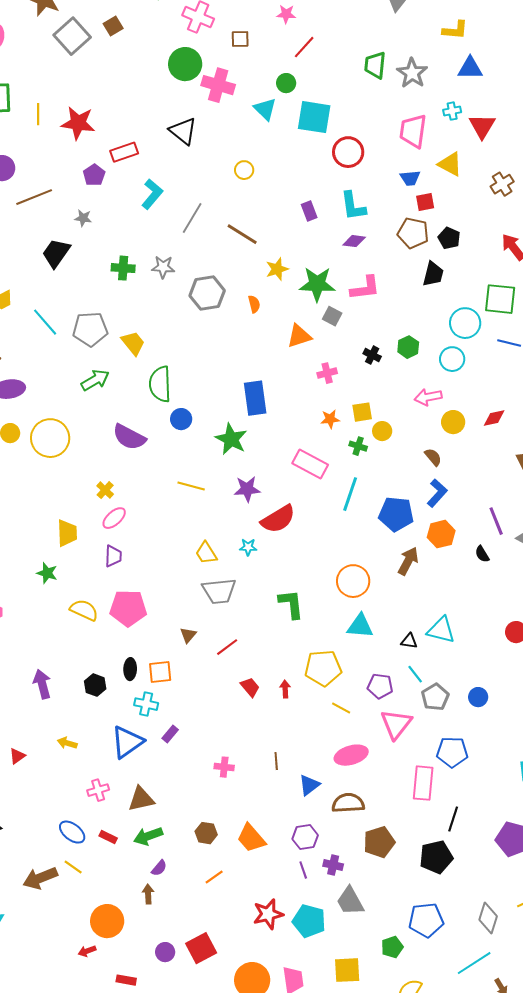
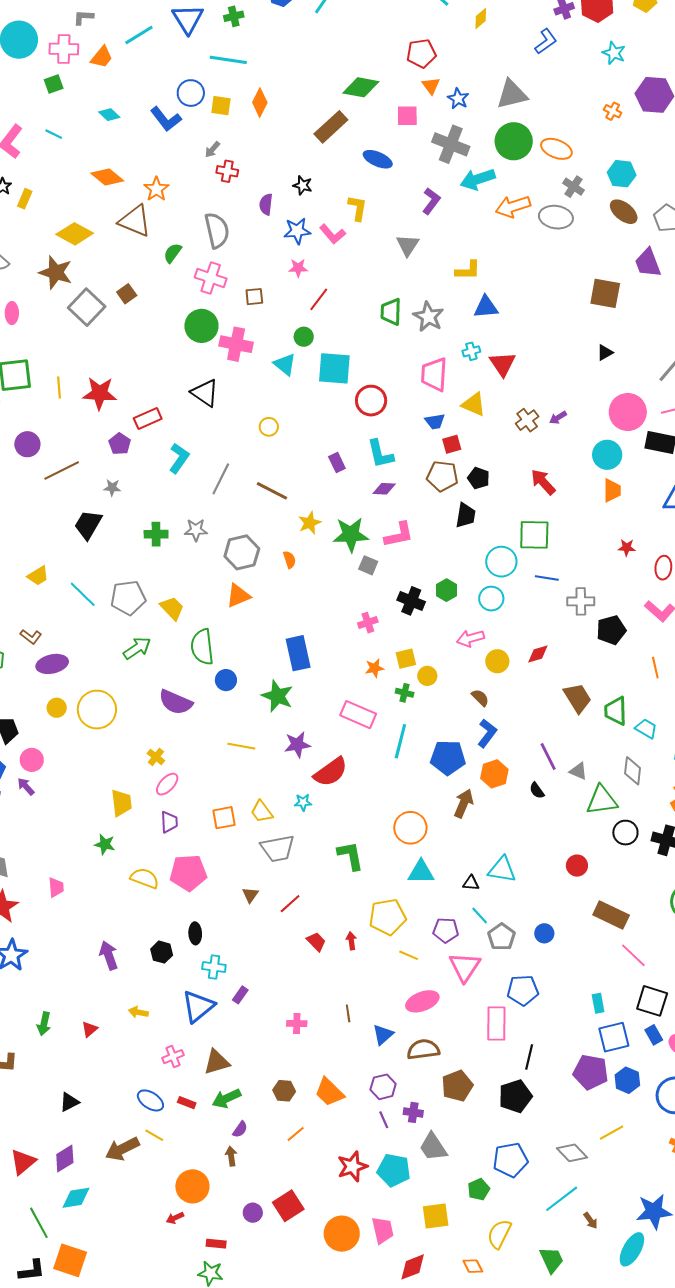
orange triangle: (299, 336) -> (238, 596), moved
black cross: (372, 355) -> (411, 601), size x1.5
orange square: (160, 672) -> (224, 818), moved
gray diamond: (488, 918) -> (572, 1153), turned -56

